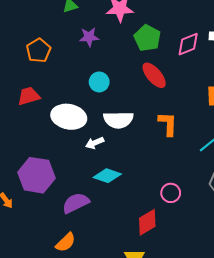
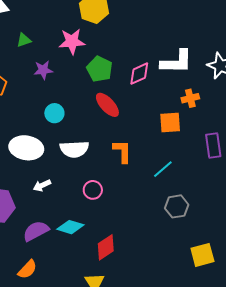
white arrow: (95, 143) -> (42, 185), moved
cyan diamond: (107, 176) -> (70, 227), moved
pink circle: (171, 193) -> (93, 190), moved

